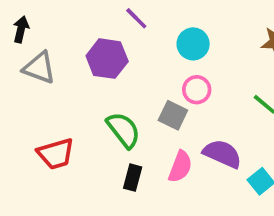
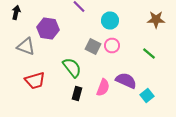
purple hexagon: (107, 59) -> (48, 28), moved
gray triangle: (39, 68) -> (26, 46), moved
gray square: (173, 115) -> (93, 46), moved

